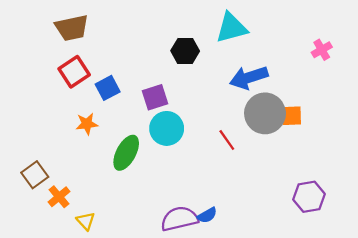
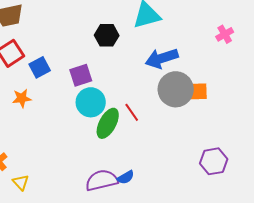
red line: (227, 140) -> (132, 112), moved
green ellipse: (126, 153) -> (108, 123), moved

